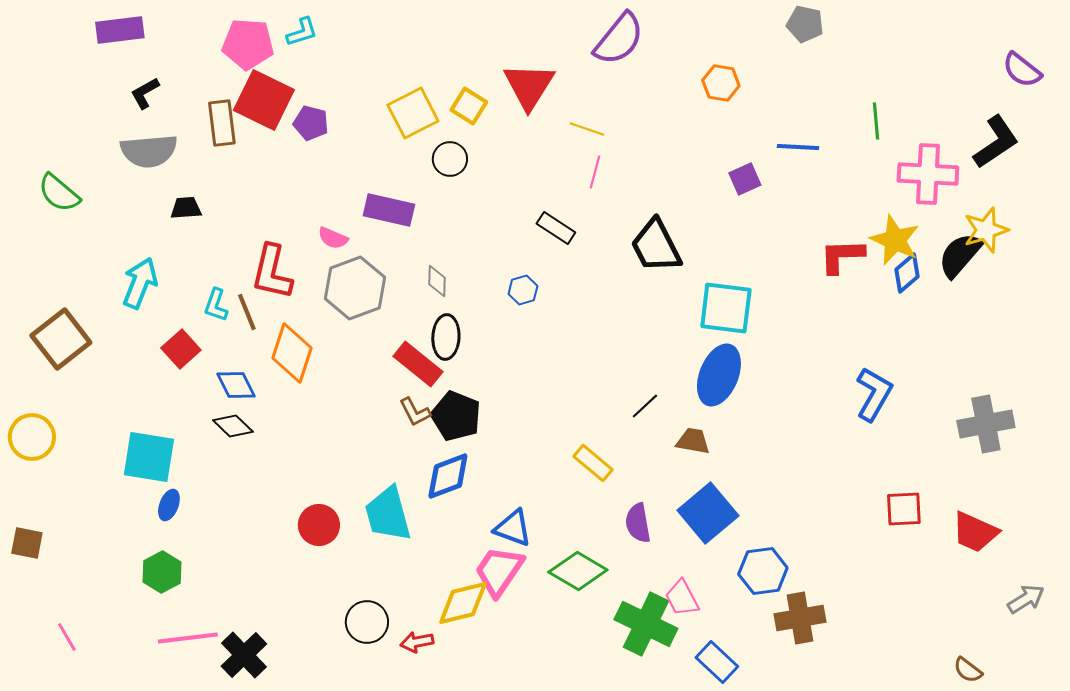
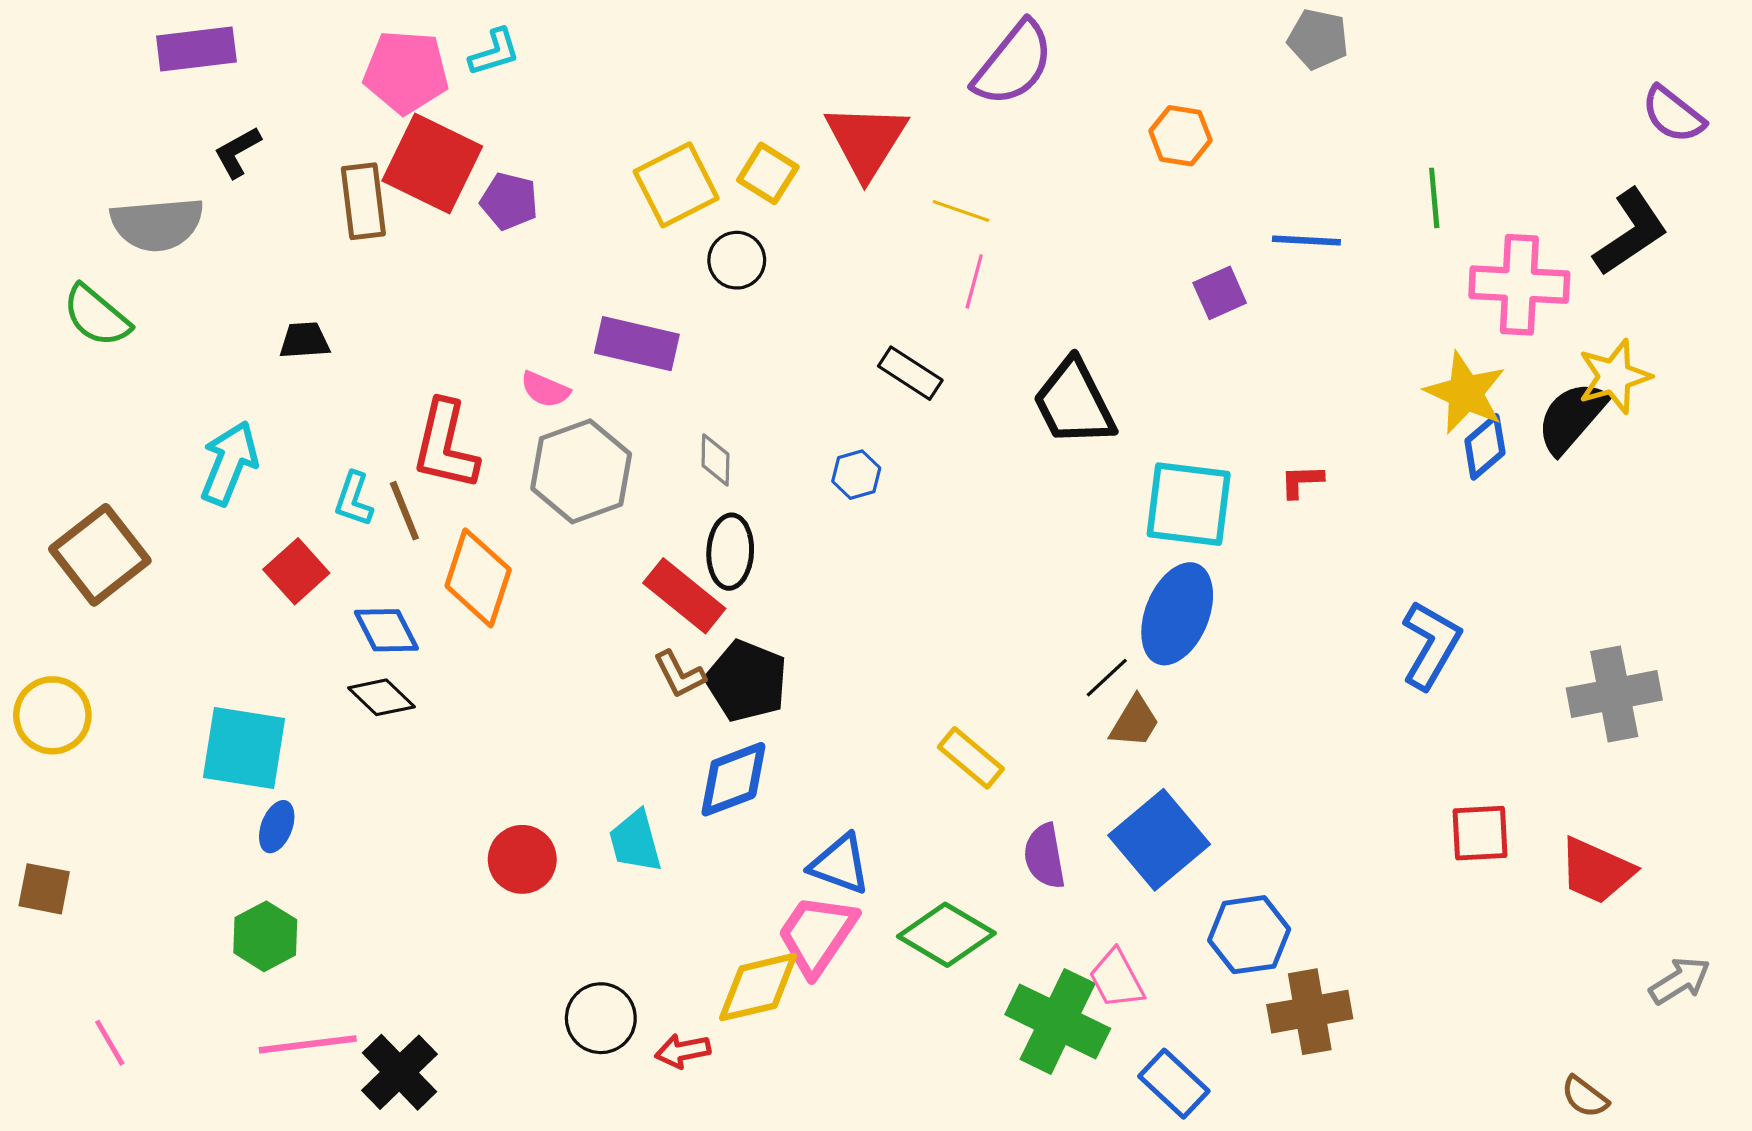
gray semicircle: (149, 151) -> (157, 224), moved
red L-shape: (842, 256) -> (1302, 481), moved, size x0.6
black line: (645, 406) -> (1107, 678), moved
brown trapezoid: (693, 441) -> (1135, 722), turned 111
cyan trapezoid: (388, 514) -> (635, 841), size x0.7

